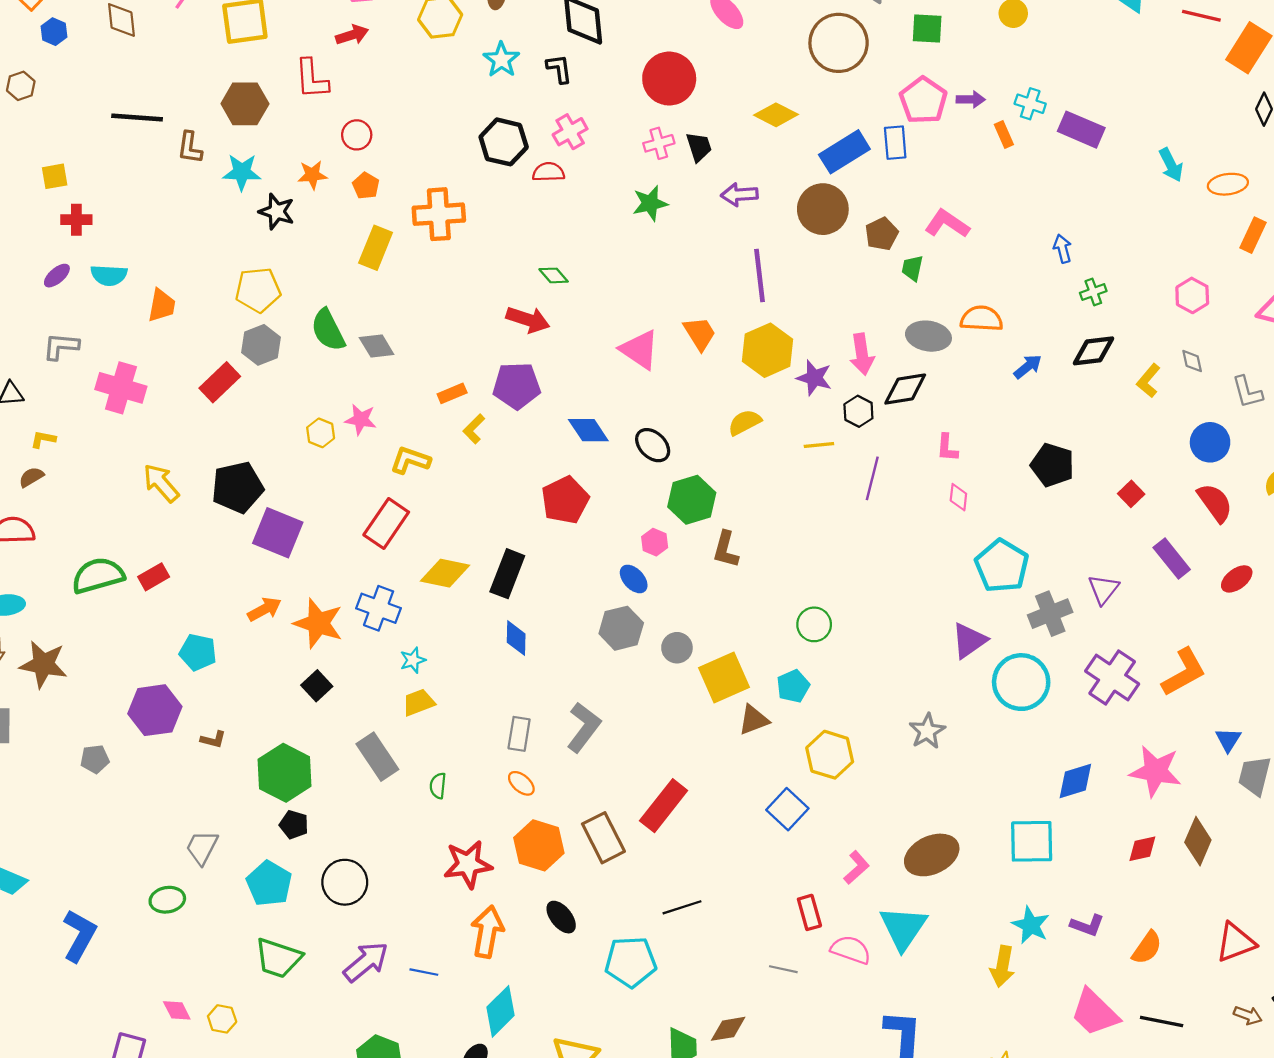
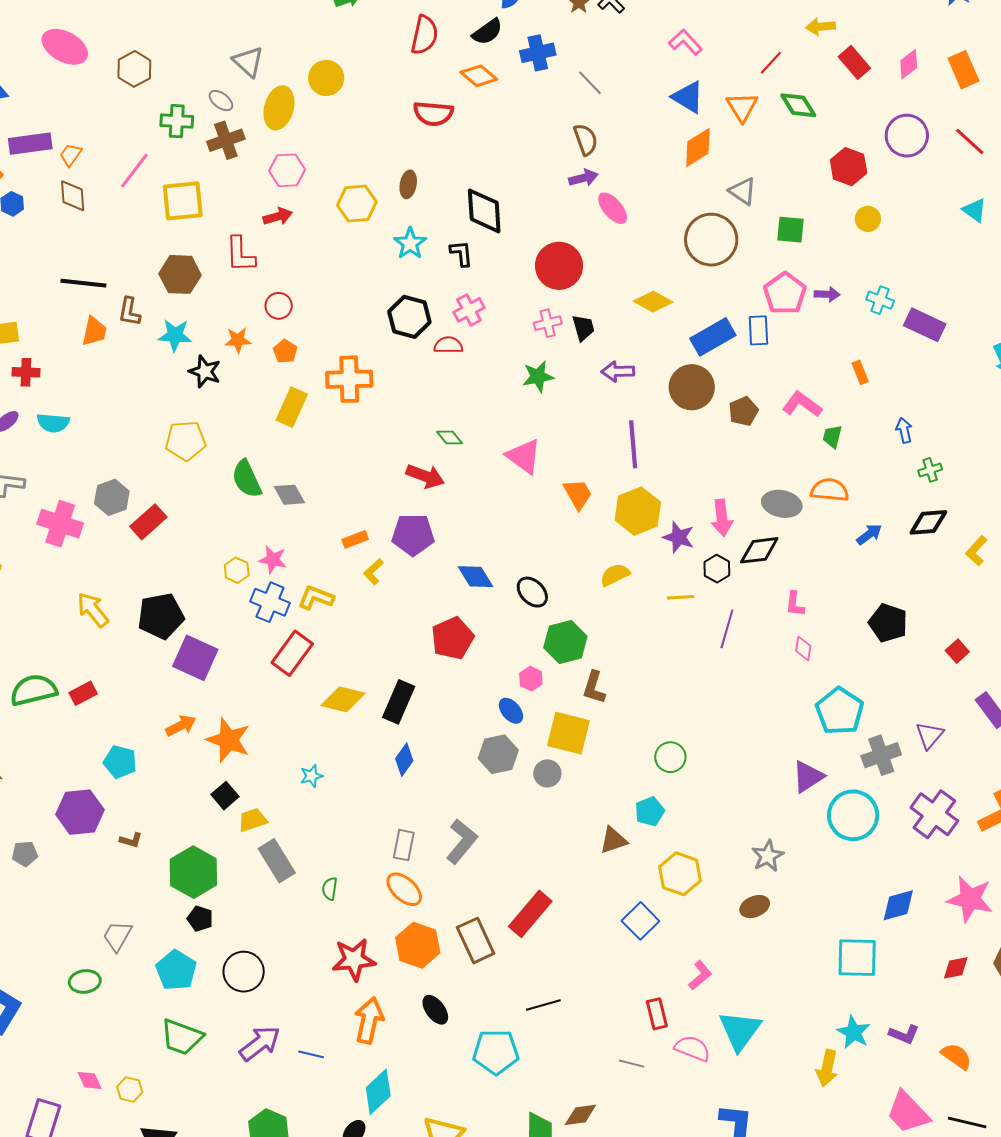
orange rectangle: (1004, 135) -> (860, 372), moved
green trapezoid: (912, 268) -> (832, 436), moved
orange trapezoid: (162, 305) -> (94, 331), moved
gray hexagon: (261, 345) -> (112, 497), moved
pink triangle: (640, 350) -> (524, 456), moved
blue cross: (379, 608) -> (270, 602), moved
blue diamond: (516, 638) -> (404, 760), turned 32
yellow square: (724, 677) -> (568, 733), moved, turned 36
yellow trapezoid: (419, 702) -> (253, 820), moved
orange ellipse: (521, 783) -> (404, 889), size x1.5
brown ellipse: (932, 855) -> (755, 907), moved, size x0.6
orange semicircle: (1147, 948) -> (956, 1056), turned -92

